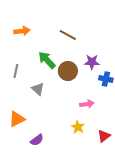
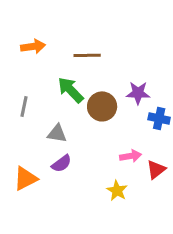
brown line: (68, 35) -> (87, 55), moved, turned -30
gray triangle: (38, 89) -> (57, 134), turned -32
red triangle: (104, 136) -> (156, 170), moved
purple semicircle: (37, 140) -> (62, 164), moved

